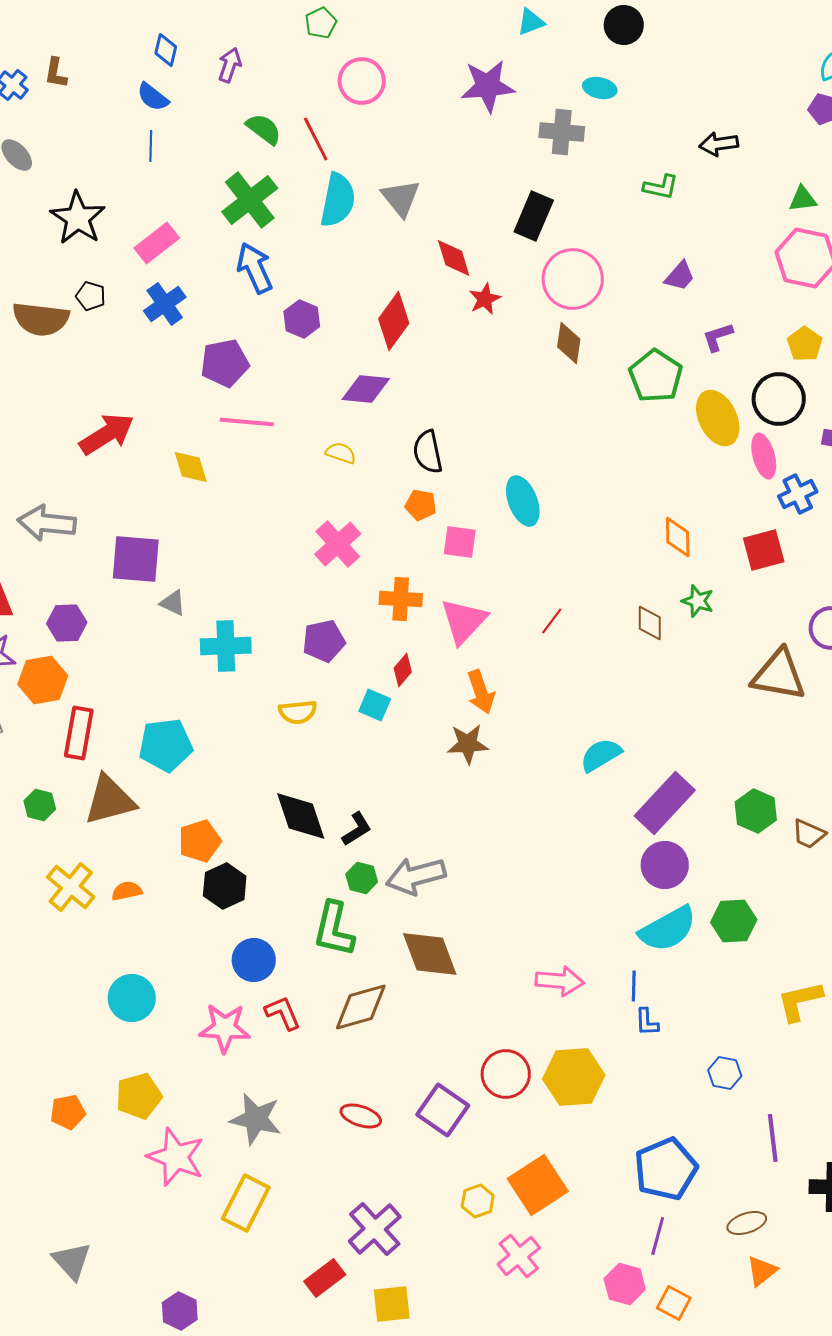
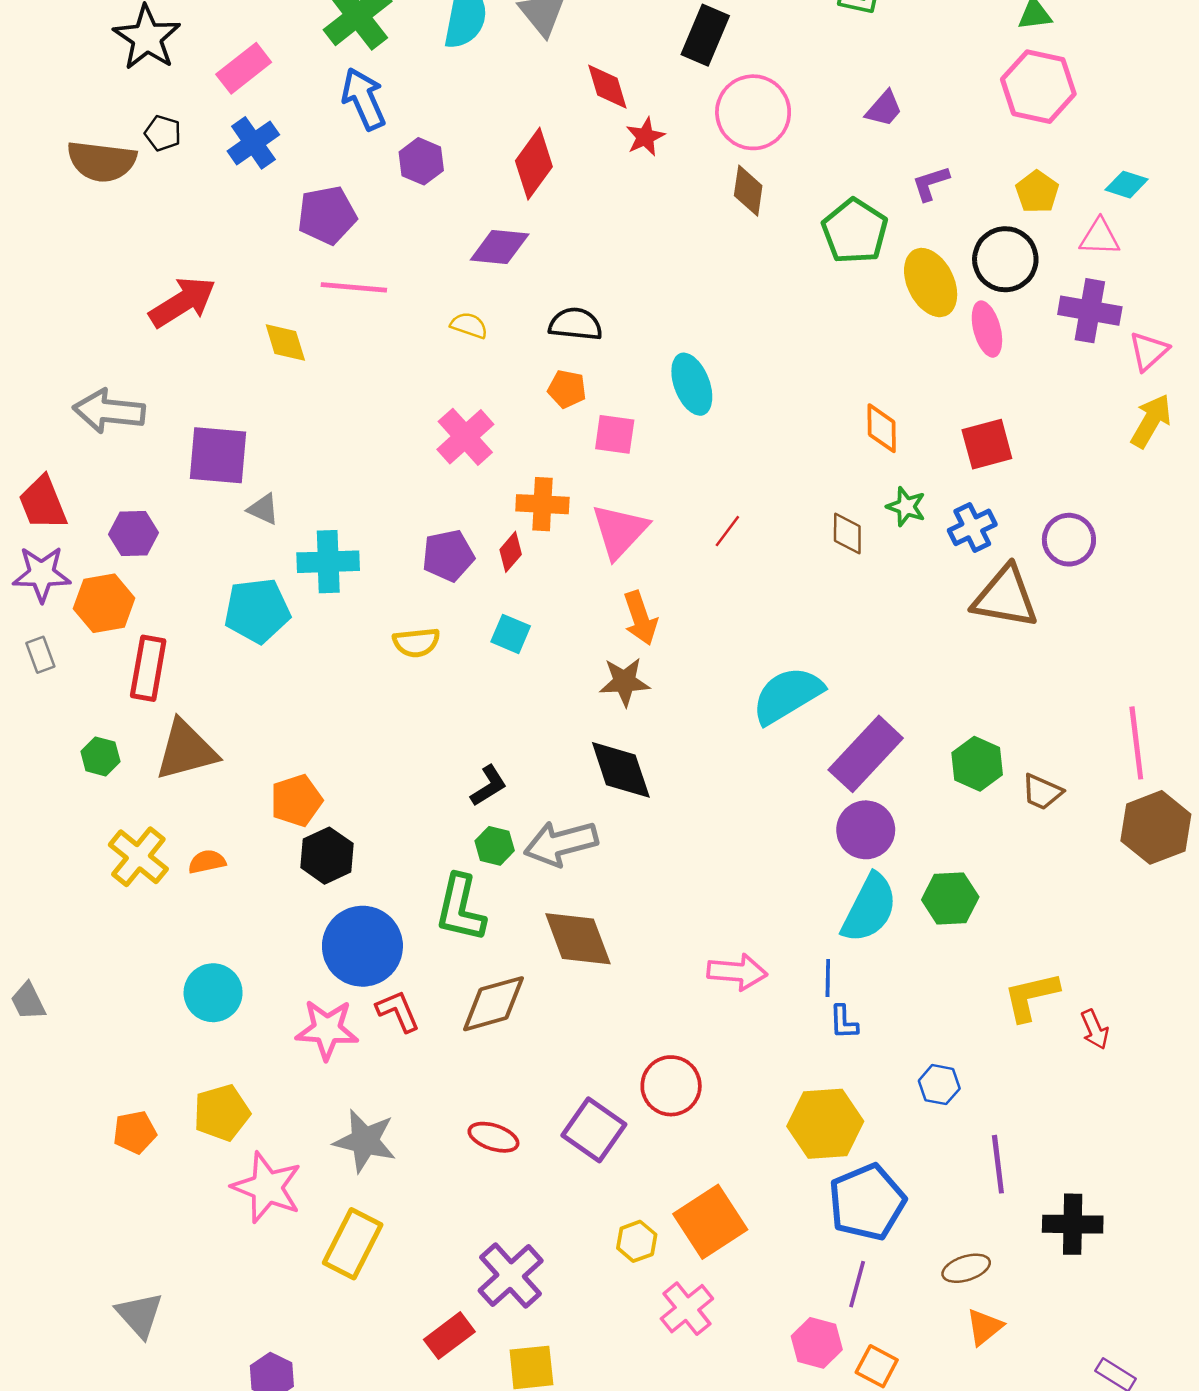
black semicircle: (428, 452) -> (576, 324), turned 108
blue cross: (798, 494) -> (972, 527), moved
red diamond: (403, 670) -> (511, 552), moved
cyan pentagon: (166, 745) -> (257, 611), moved
cyan semicircle: (601, 755) -> (787, 695), size x1.4
black diamond: (301, 816) -> (621, 770), moved
cyan semicircle: (668, 929) -> (869, 908), turned -34
blue circle: (254, 960) -> (362, 946), size x1.5
yellow hexagon: (574, 1077) -> (825, 1124), moved

